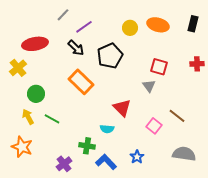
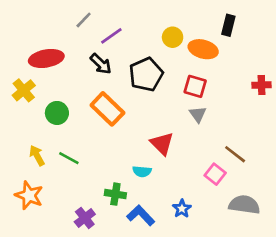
black rectangle: (193, 24) -> (228, 25), moved
orange ellipse: (158, 25) -> (203, 49), moved
red square: (159, 67) -> (195, 86), moved
green circle: (36, 94) -> (57, 113), moved
pink square: (154, 126) -> (215, 174), moved

